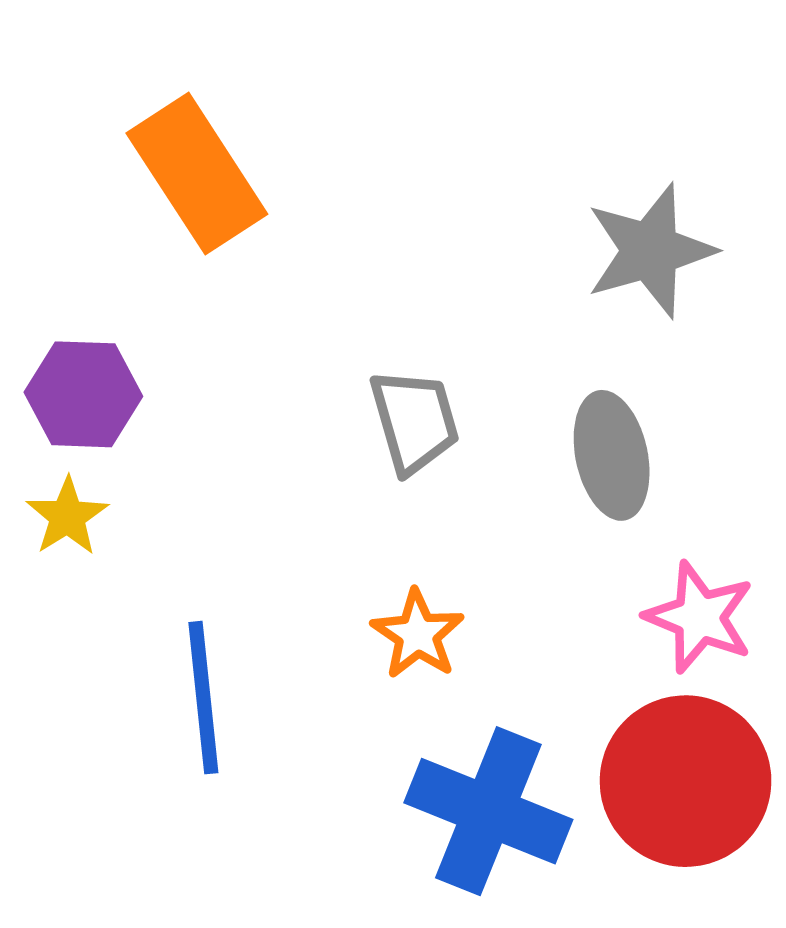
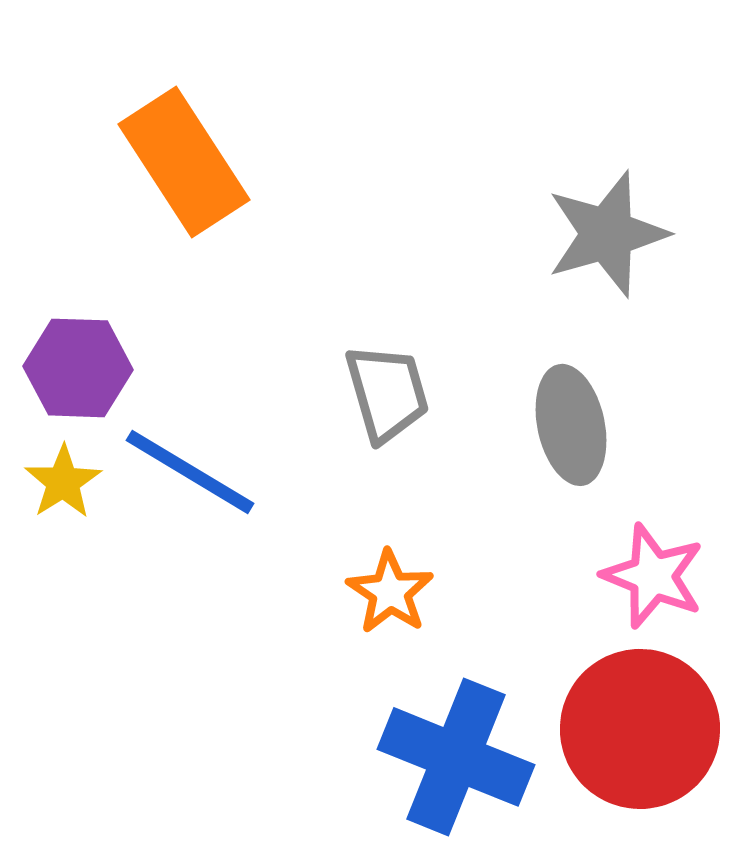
blue line: (203, 698) -> (190, 472), moved, turned -53

